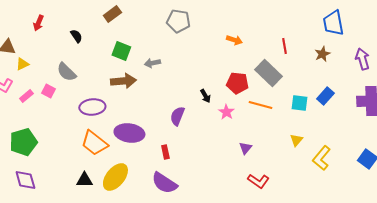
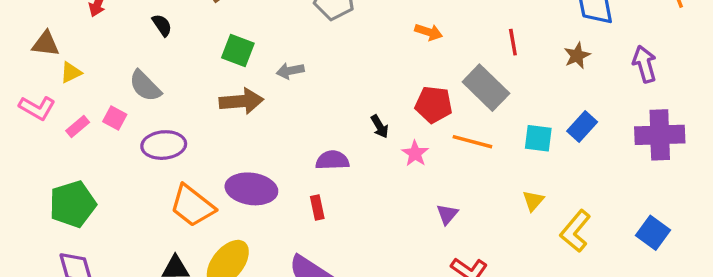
purple ellipse: (92, 107) -> (164, 145), moved
purple semicircle: (177, 116) -> (332, 160), turned 66
red rectangle: (165, 152) -> (317, 207), moved

